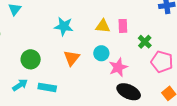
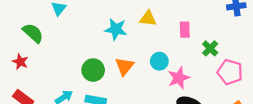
yellow triangle: (103, 26) -> (148, 18), moved
green circle: (31, 59) -> (93, 70), moved

